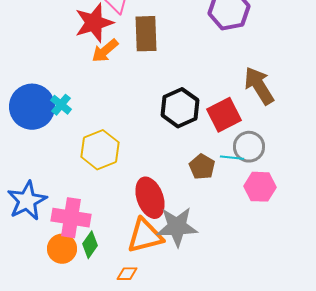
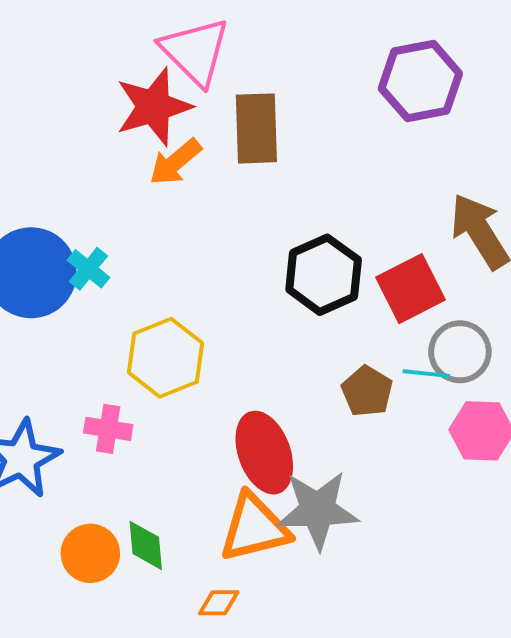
pink cross: (71, 218) -> (108, 429), moved, size x0.6
green diamond: (90, 245) -> (146, 545), turned -40

